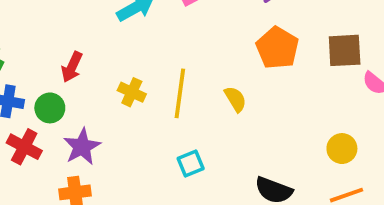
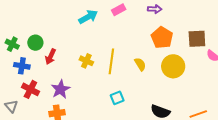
red arrow: (72, 67) -> (51, 57), moved
green circle: (50, 108) -> (35, 43), moved
yellow circle: (342, 149) -> (173, 66), moved, size x1.5

